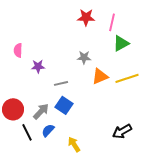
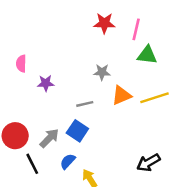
green triangle: (121, 43) -> (147, 55), turned 36
gray line: (61, 83) -> (85, 104), moved
blue semicircle: (48, 130) -> (68, 161), moved

